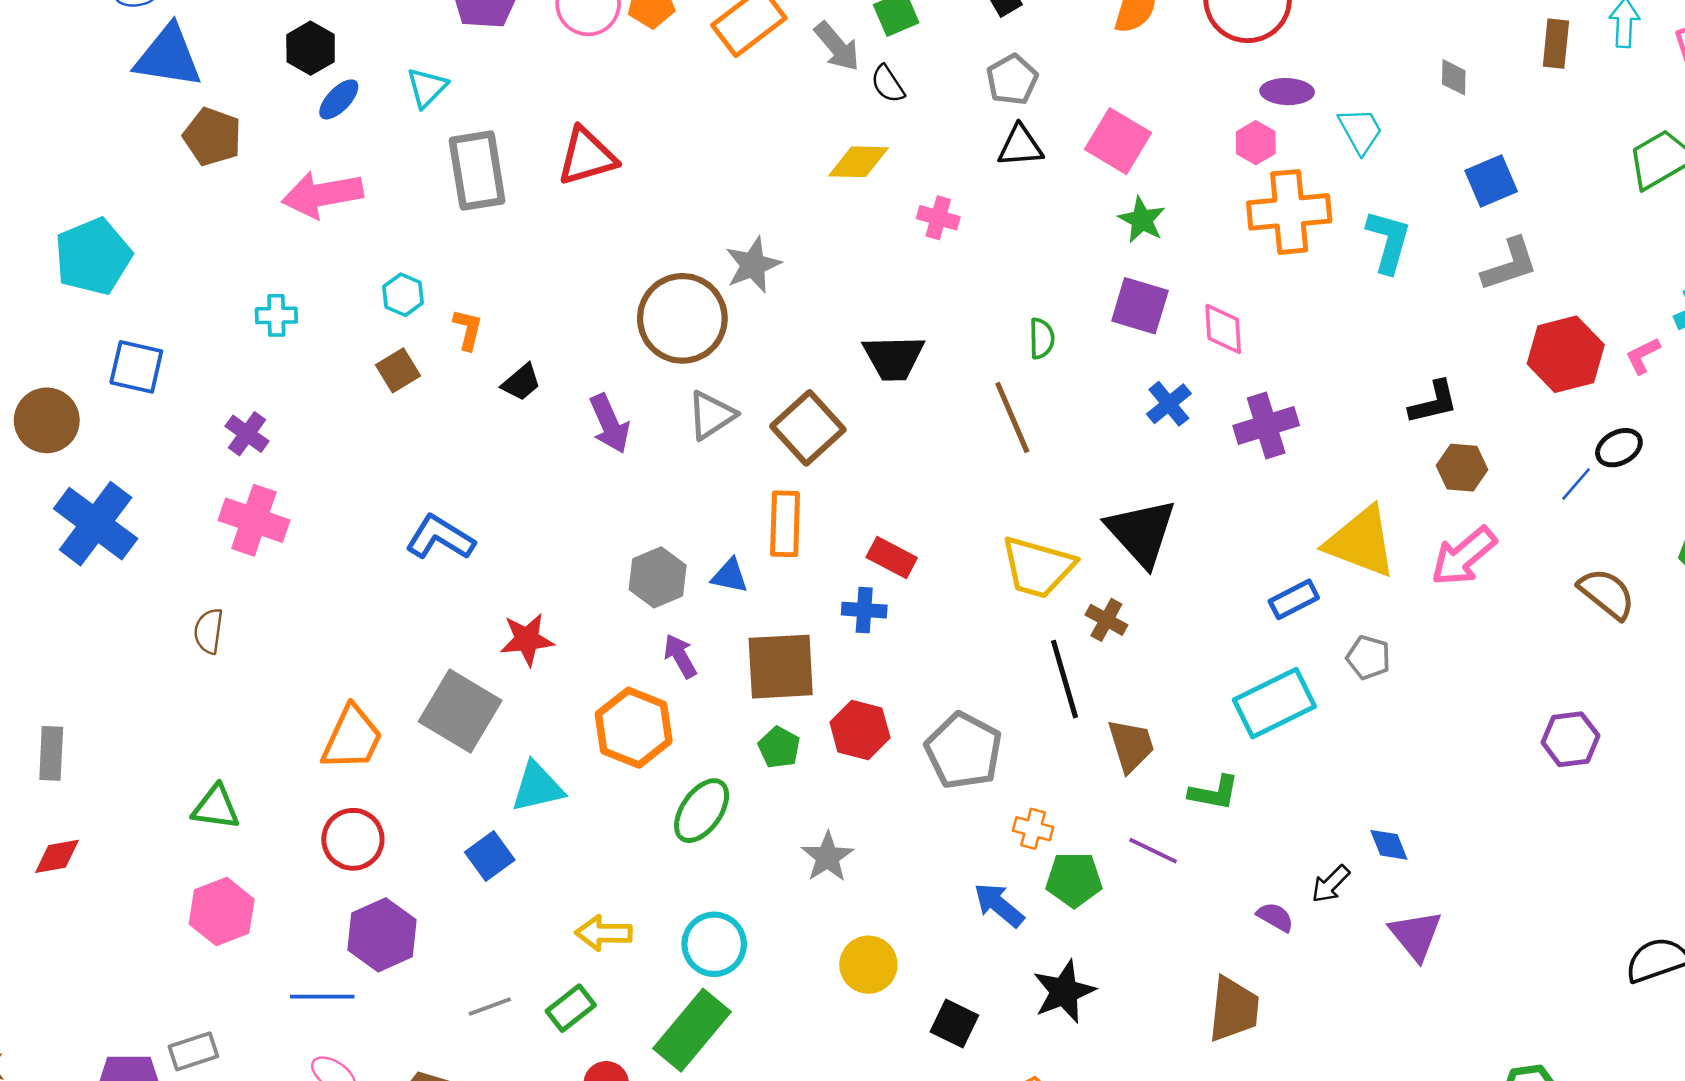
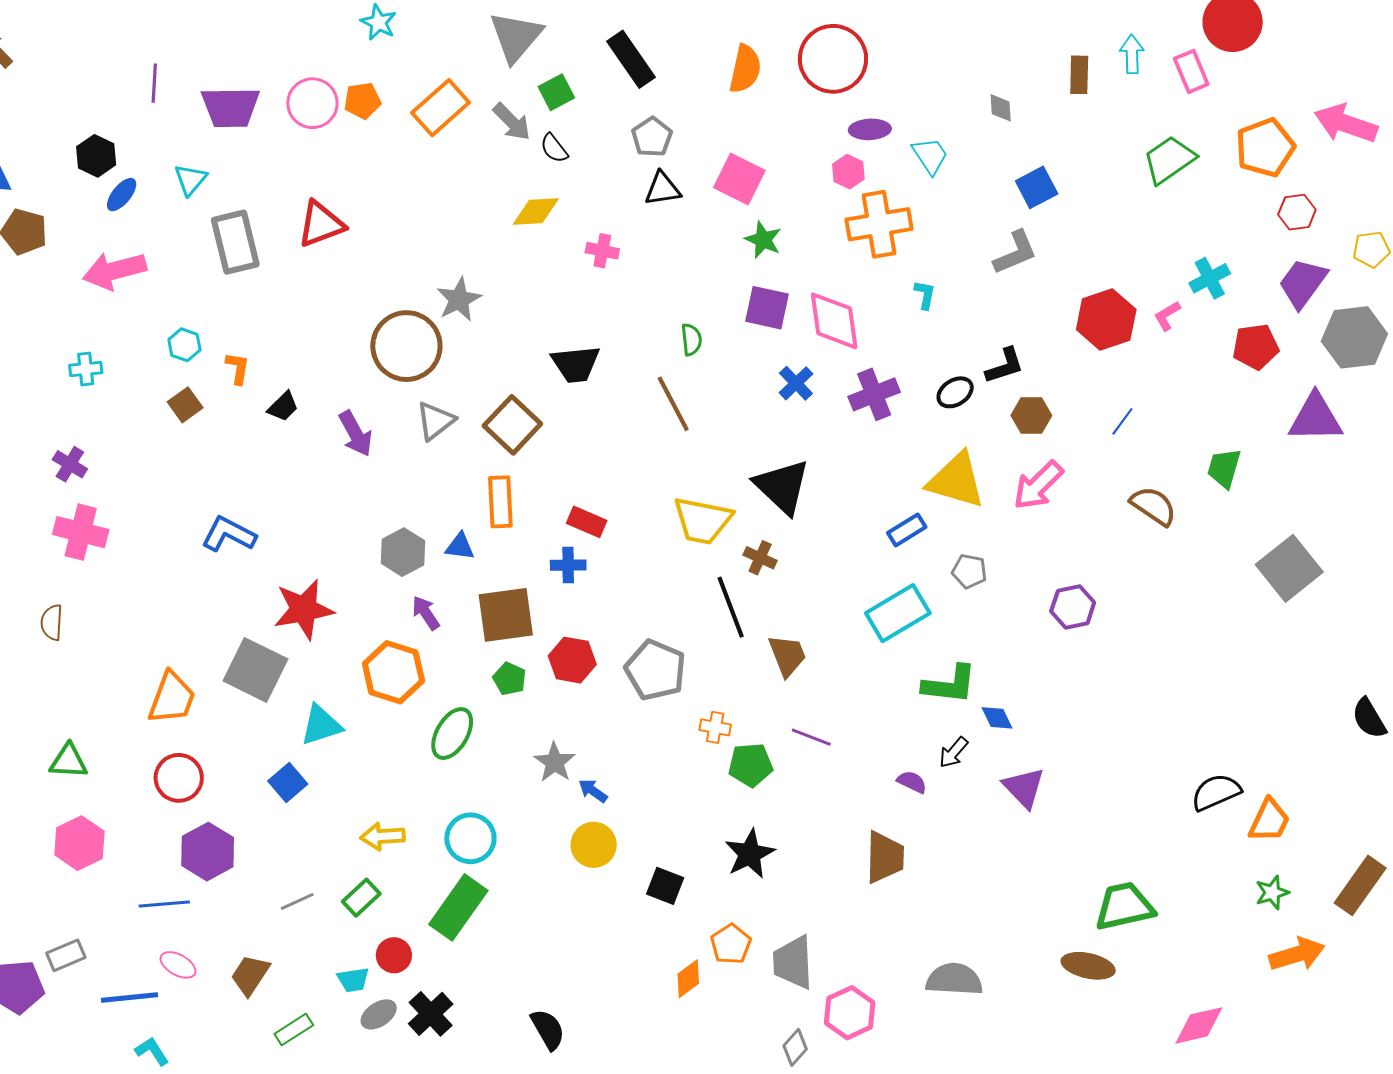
cyan L-shape: (1388, 241) -> (925, 295), moved, size x0.6
gray L-shape: (1510, 265) -> (1015, 253), moved
pink diamond: (1223, 329) -> (834, 321), size x1.5
black ellipse: (1619, 448) -> (955, 392), moved
red star: (527, 640) -> (304, 609), size x1.4
purple hexagon: (1570, 739) -> (1073, 607), moved
green L-shape: (1214, 793) -> (950, 684), moved, size x1.4
blue arrow: (999, 905) -> (593, 791), moved, size x0.7

